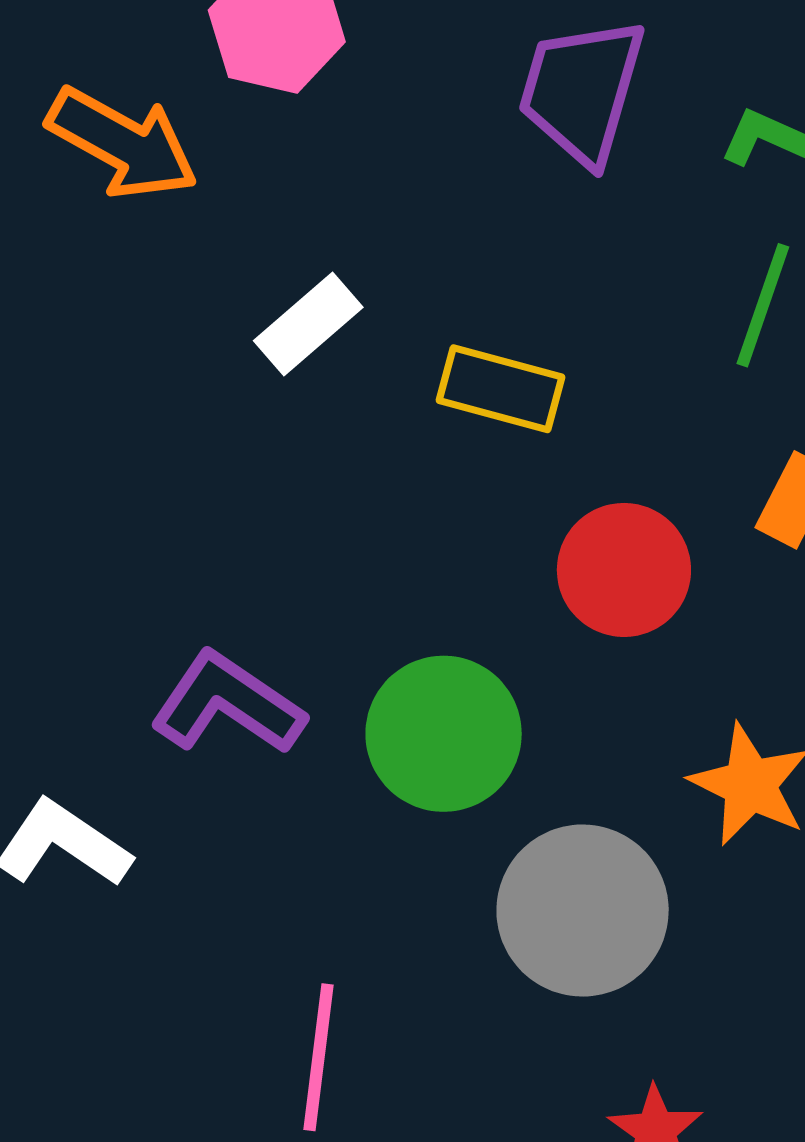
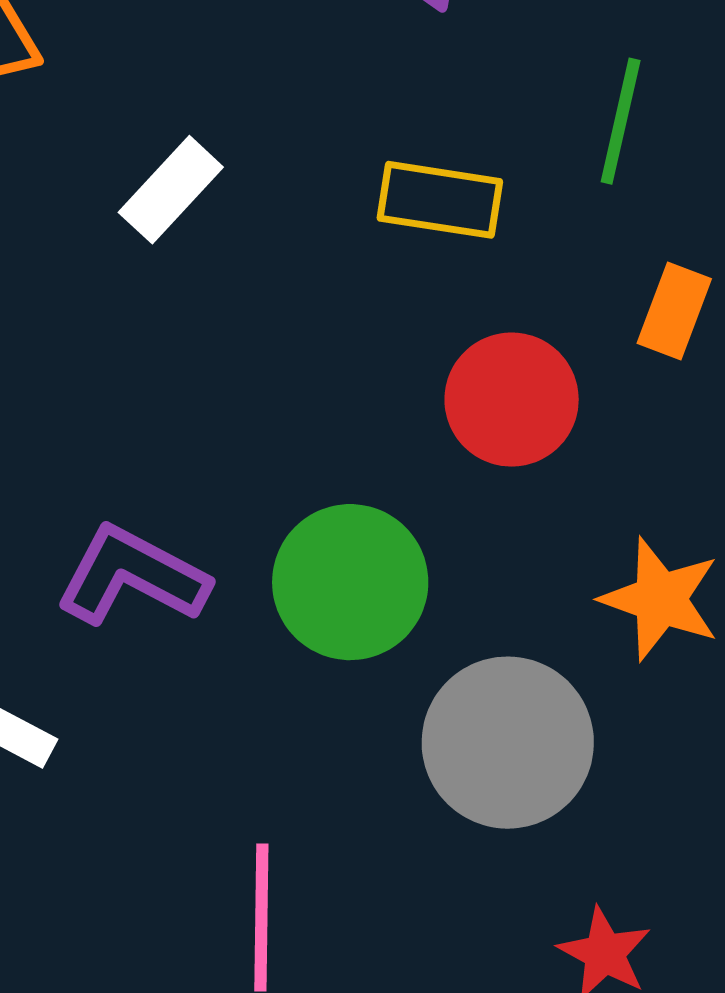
yellow rectangle: (501, 389) -> (440, 200), moved

